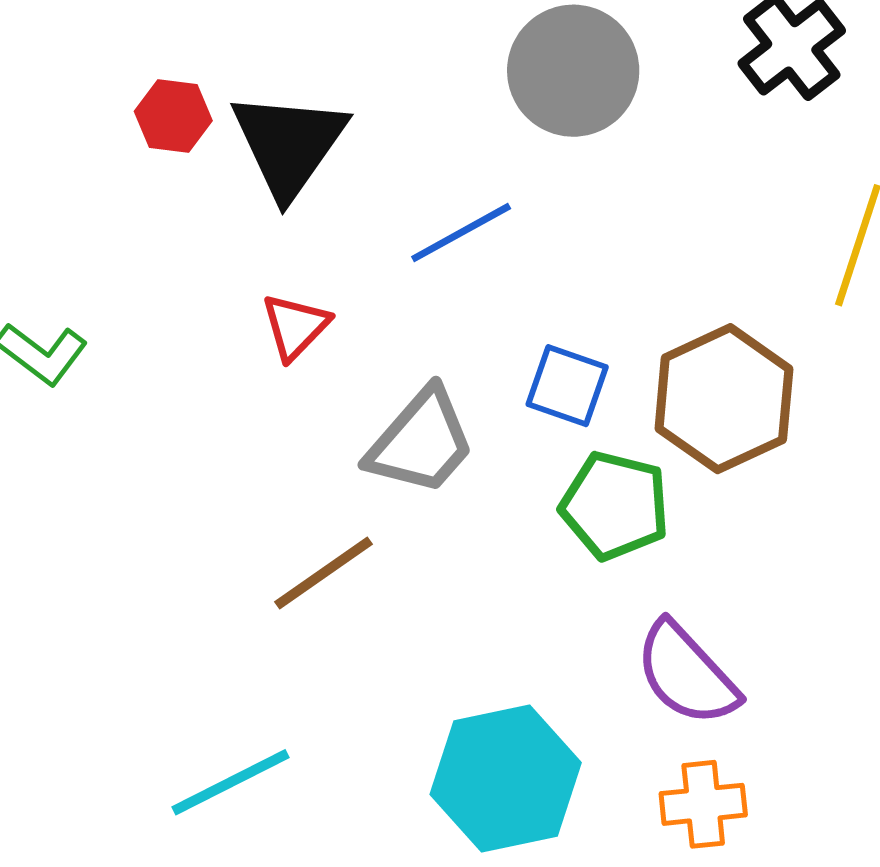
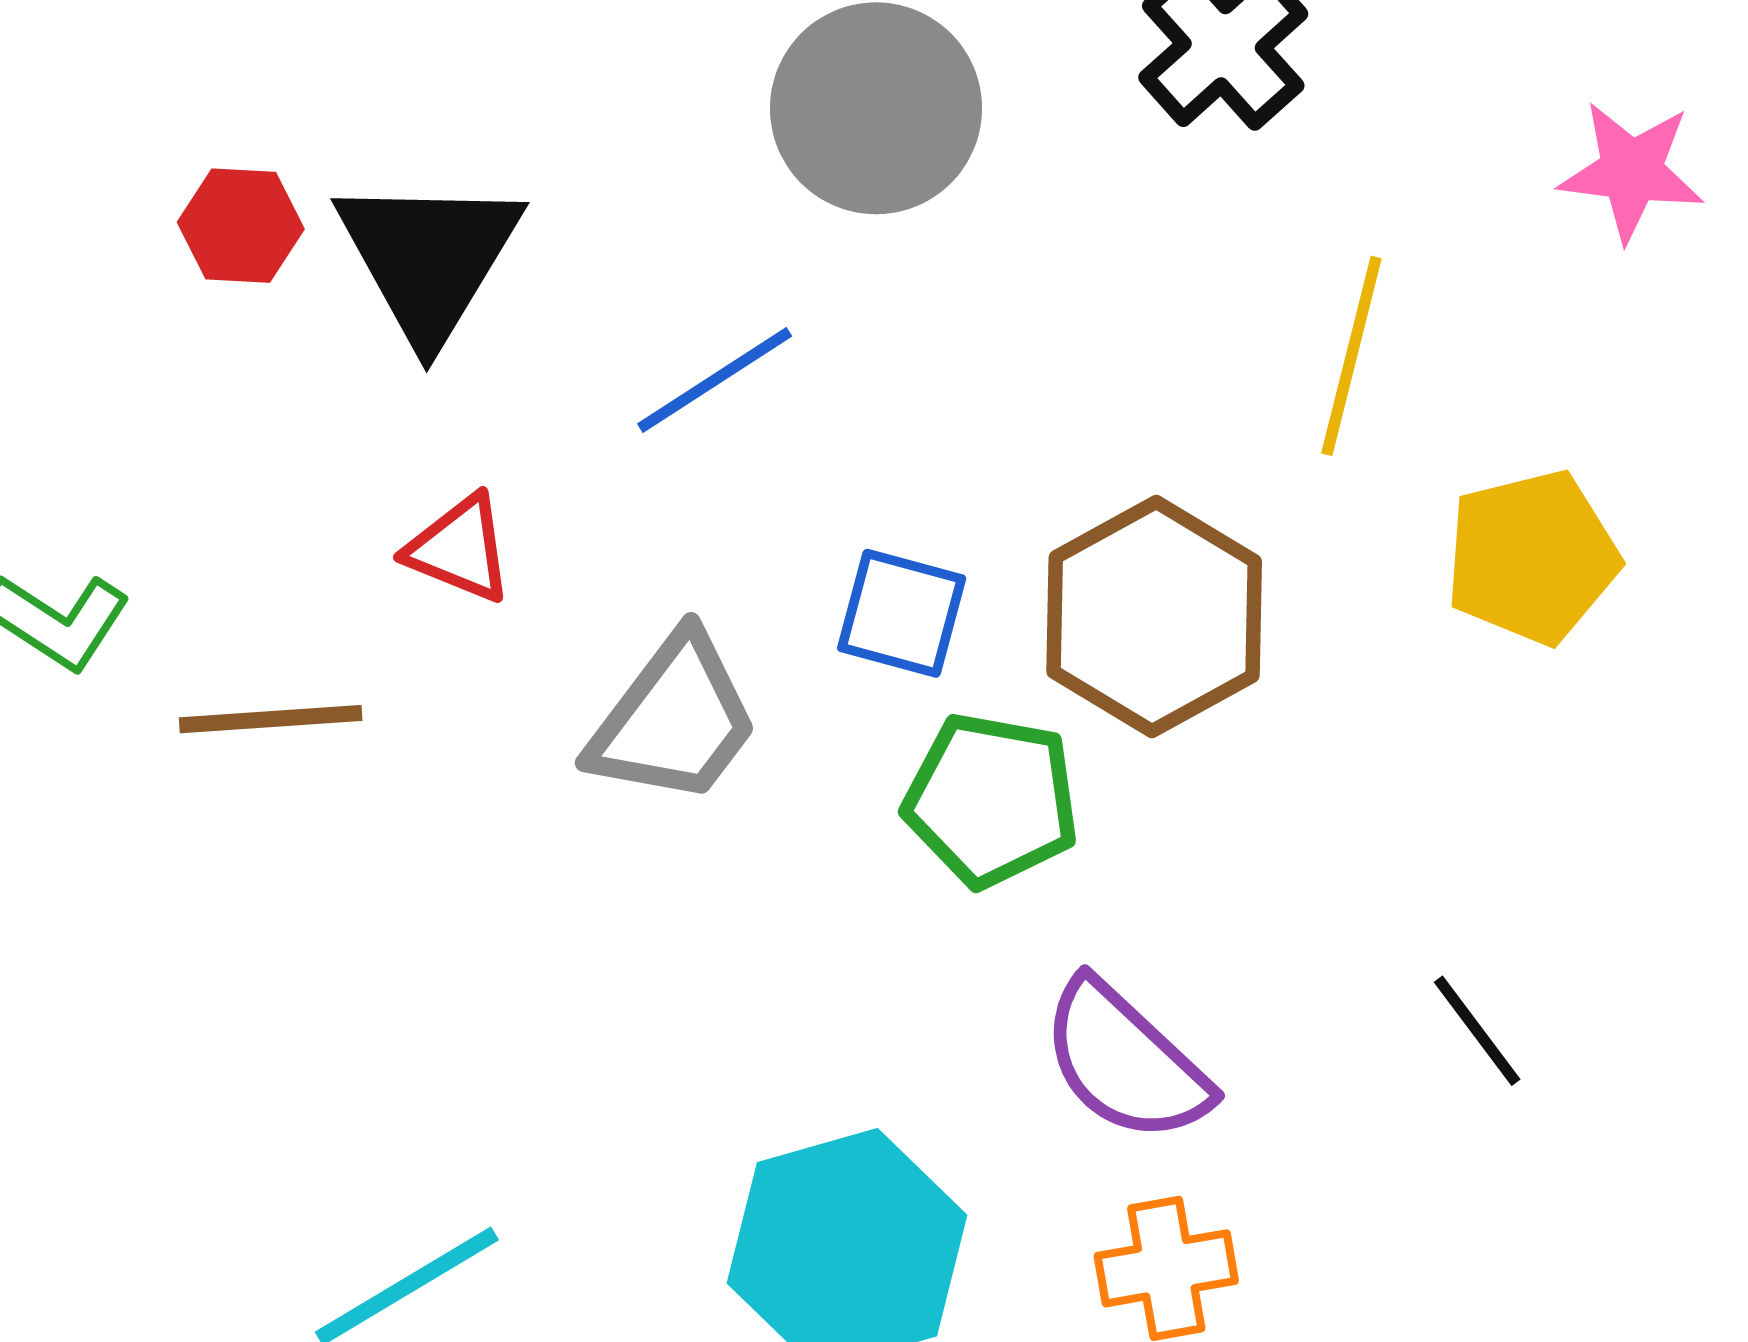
red triangle: (295, 326) -> (460, 549), turned -48
brown line: (324, 573) -> (271, 719), moved, turned 35

